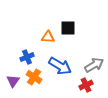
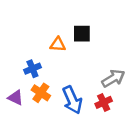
blue arrow: (60, 66) -> (72, 100), moved, turned 35
purple triangle: (13, 81) -> (16, 98), turned -40

